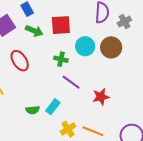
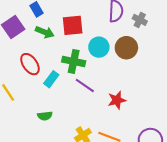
gray cross: (124, 21) -> (140, 20), turned -32
green cross: (61, 59) -> (74, 61), size x1.5
cyan rectangle: (53, 107) -> (51, 79), moved

